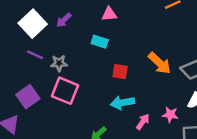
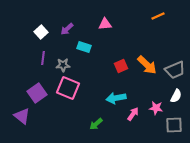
white square: (33, 24) -> (41, 32), size x0.6
cyan rectangle: (100, 42) -> (84, 47), moved
purple line: (35, 55) -> (43, 58), turned 72
red square: (120, 72) -> (121, 66), moved, turned -32

